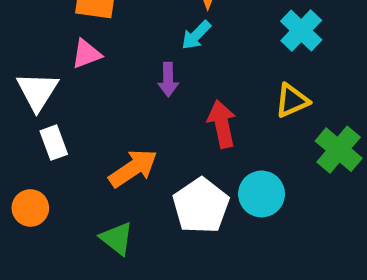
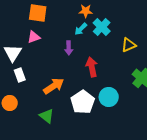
cyan cross: (301, 31) -> (102, 27), moved
yellow triangle: (292, 101) -> (129, 45), moved

